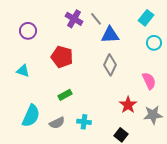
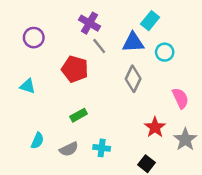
cyan rectangle: (146, 18) -> (150, 21), moved
gray line: (96, 19) -> (99, 46), moved
cyan circle: (154, 43) -> (165, 52), moved
gray star: (153, 115) -> (185, 139), turned -30
cyan semicircle: (31, 116) -> (37, 141), size x0.6

